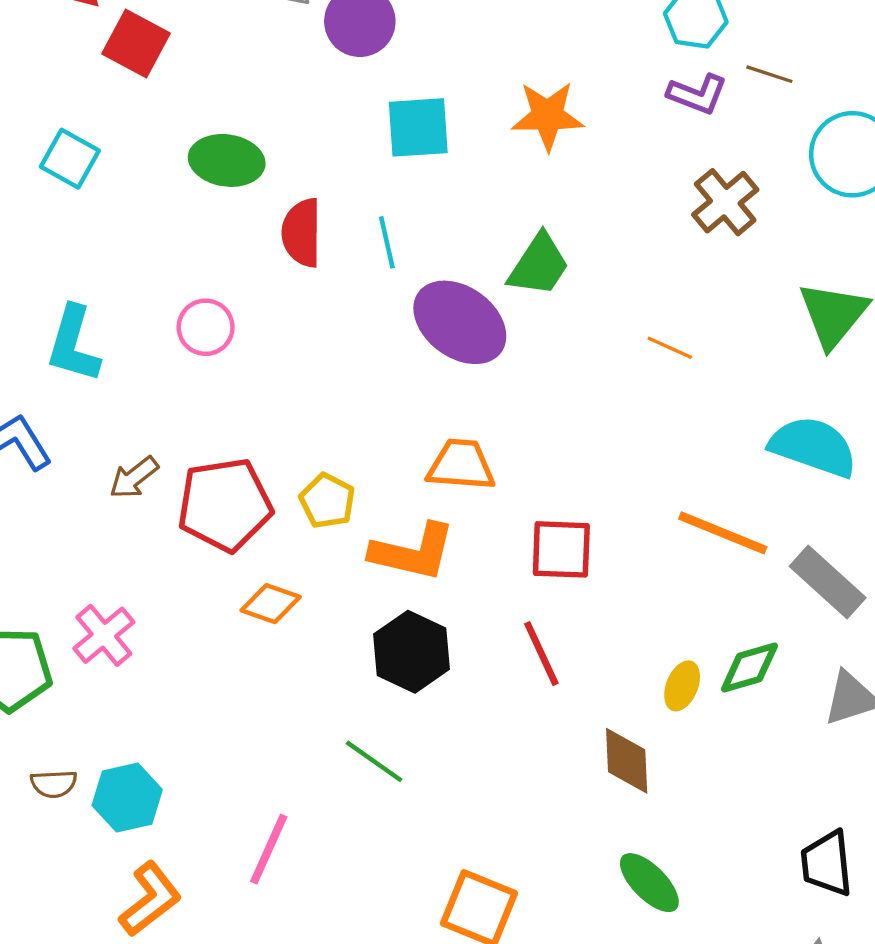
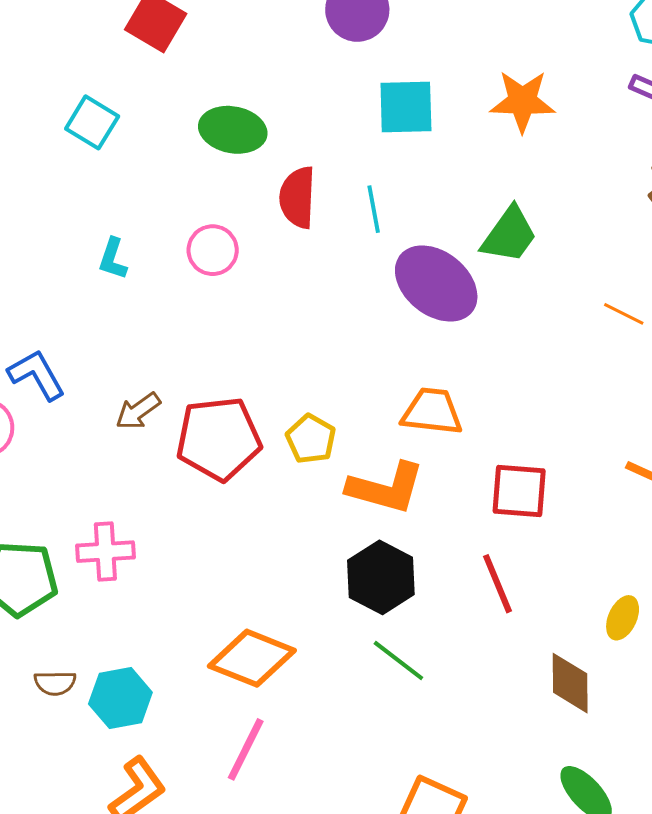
pink circle: (206, 327) -> (213, 250), moved
cyan L-shape: (73, 344) -> (113, 259), moved, size x0.6
orange diamond: (271, 604) -> (252, 658), moved, size x1.6
pink cross: (104, 635) -> (105, 552), turned 34
green line: (374, 761) -> (398, 660), moved

